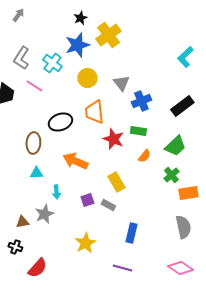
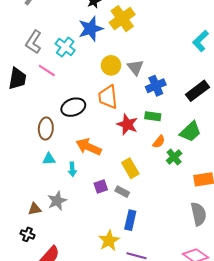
yellow circle: (87, 78) -> (111, 65), moved
green cross: (171, 175) -> (174, 157), moved
cyan arrow: (56, 192) -> (72, 169), moved
blue rectangle: (131, 233) -> (130, 220), moved
yellow star: (85, 243) -> (109, 240), moved

